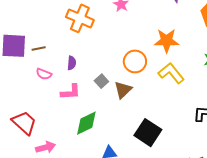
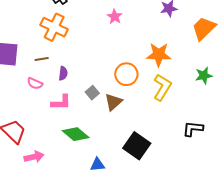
orange cross: (80, 18) -> (54, 27), moved
brown line: (39, 49) -> (42, 59), moved
yellow L-shape: (171, 73) -> (162, 87), turned 68
green diamond: (86, 123) -> (76, 134), turned 64

